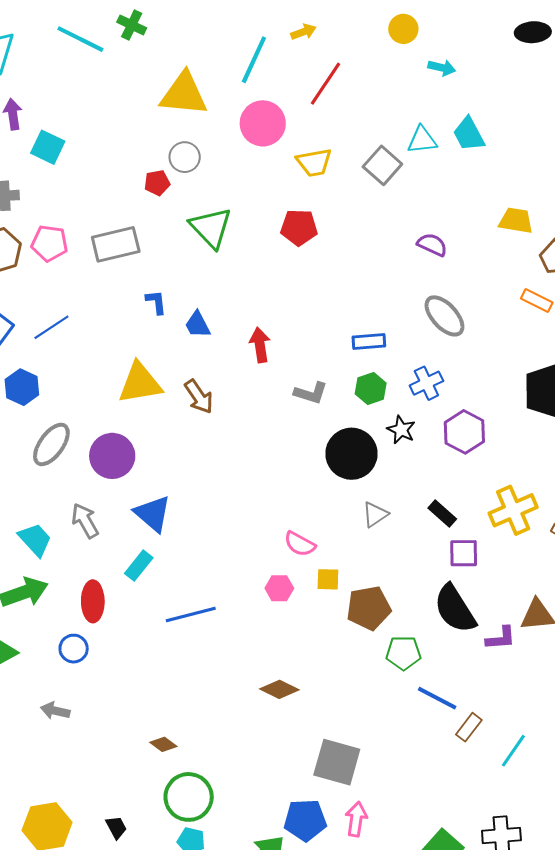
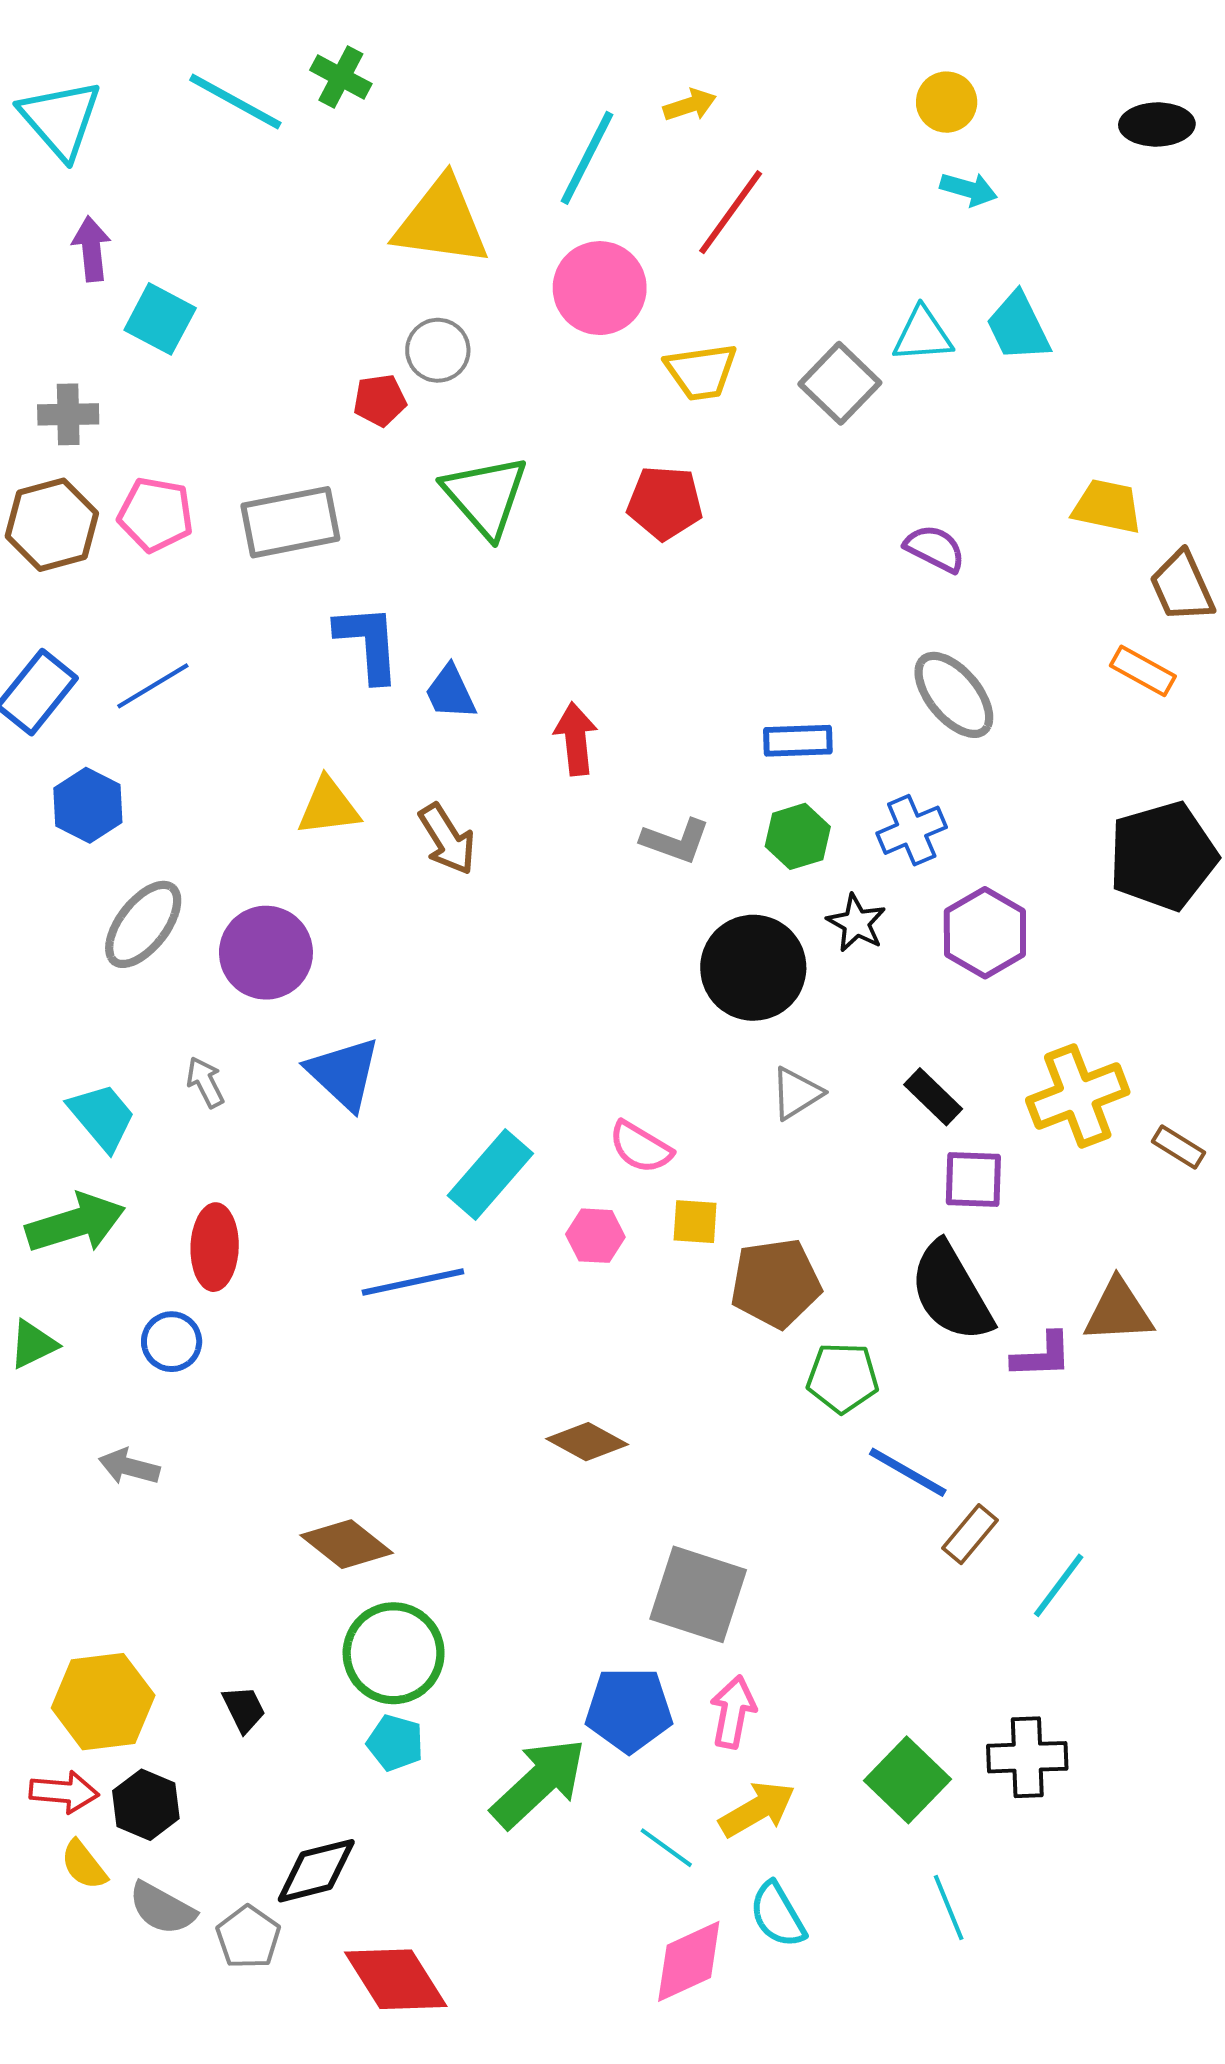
yellow circle: (403, 29) -> (947, 102), moved
blue L-shape: (156, 302) -> (368, 643), size x1.6
yellow triangle: (140, 383) -> (328, 807), size x0.7
gray arrow: (85, 521) -> (205, 1082), size x0.7
cyan rectangle: (139, 566) -> (490, 1175), moved, size x1.4
brown diamond: (163, 744) -> (347, 1544), size x1.6

